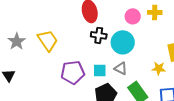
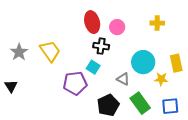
pink circle: (133, 16) -> (117, 27), moved
cyan circle: (123, 42) -> (143, 62), moved
cyan square: (100, 70) -> (93, 67), moved, turned 32

